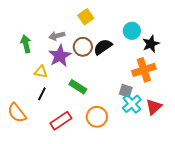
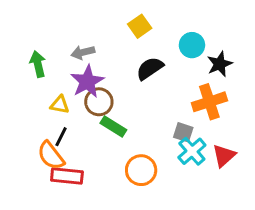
yellow square: (86, 17) -> (140, 26), moved
brown circle: (83, 47) -> (99, 102), moved
orange semicircle: (17, 113) -> (51, 156), moved
red rectangle: (61, 121) -> (67, 176), moved, turned 40

